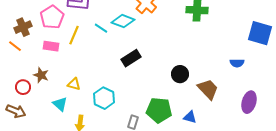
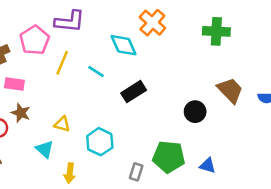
cyan diamond: (123, 21) -> (124, 45), turned 45
cyan line: (101, 28) -> (96, 71), moved
pink rectangle: (51, 46) -> (14, 84), moved
brown trapezoid: (208, 89) -> (230, 90), moved

